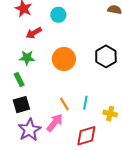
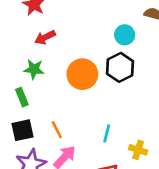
cyan circle: (58, 15) -> (125, 35), moved
black hexagon: (106, 56) -> (120, 67), moved
orange line: (64, 104) -> (57, 130), moved

